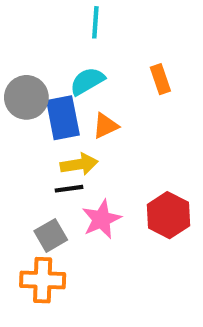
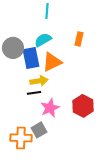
orange rectangle: (160, 79) -> (79, 39), turned 32
orange triangle: (106, 126) -> (52, 62), size x1.5
gray square: (51, 235) -> (39, 130), moved

